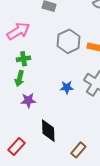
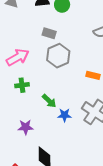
gray hexagon: (69, 41) -> (58, 56), moved
green arrow: (19, 78) -> (49, 101), moved, turned -63

